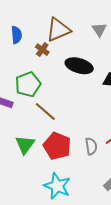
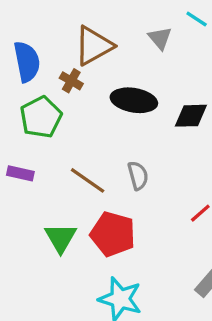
blue semicircle: (16, 35) -> (27, 62), size x1.4
green pentagon: (28, 84) -> (41, 117), moved
gray semicircle: (91, 146) -> (138, 176), moved

